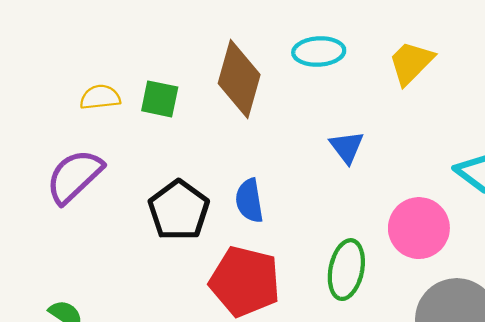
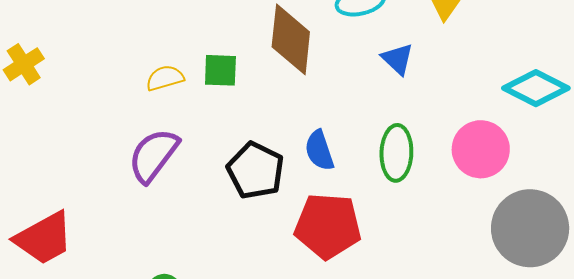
blue triangle: (347, 147) -> (398, 59), moved
green ellipse: (346, 270) -> (396, 153), moved

